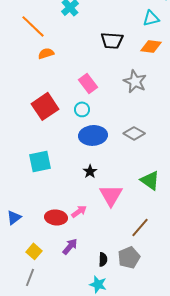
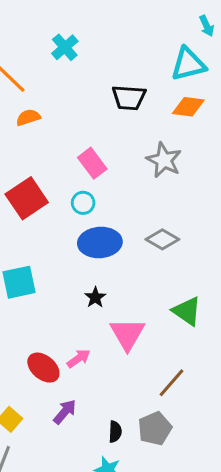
cyan triangle: (151, 18) -> (188, 64), size x1.4
red ellipse: (56, 217) -> (43, 368), turned 35

